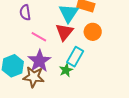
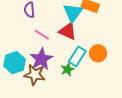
red triangle: (64, 32) -> (68, 31), turned -48
orange circle: (93, 32) -> (98, 53), moved

